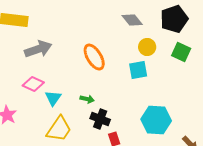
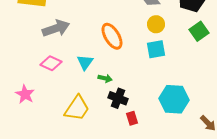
yellow circle: (147, 47) -> (156, 24), moved
green square: (181, 52) -> (199, 31), turned 30
cyan triangle: (53, 98) -> (85, 62), moved

